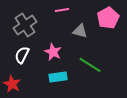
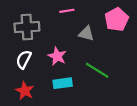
gray cross: (25, 25) -> (27, 27), turned 30
red star: (12, 84) -> (25, 91), moved

